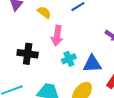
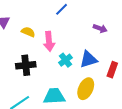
yellow semicircle: (44, 12) -> (28, 32), moved

